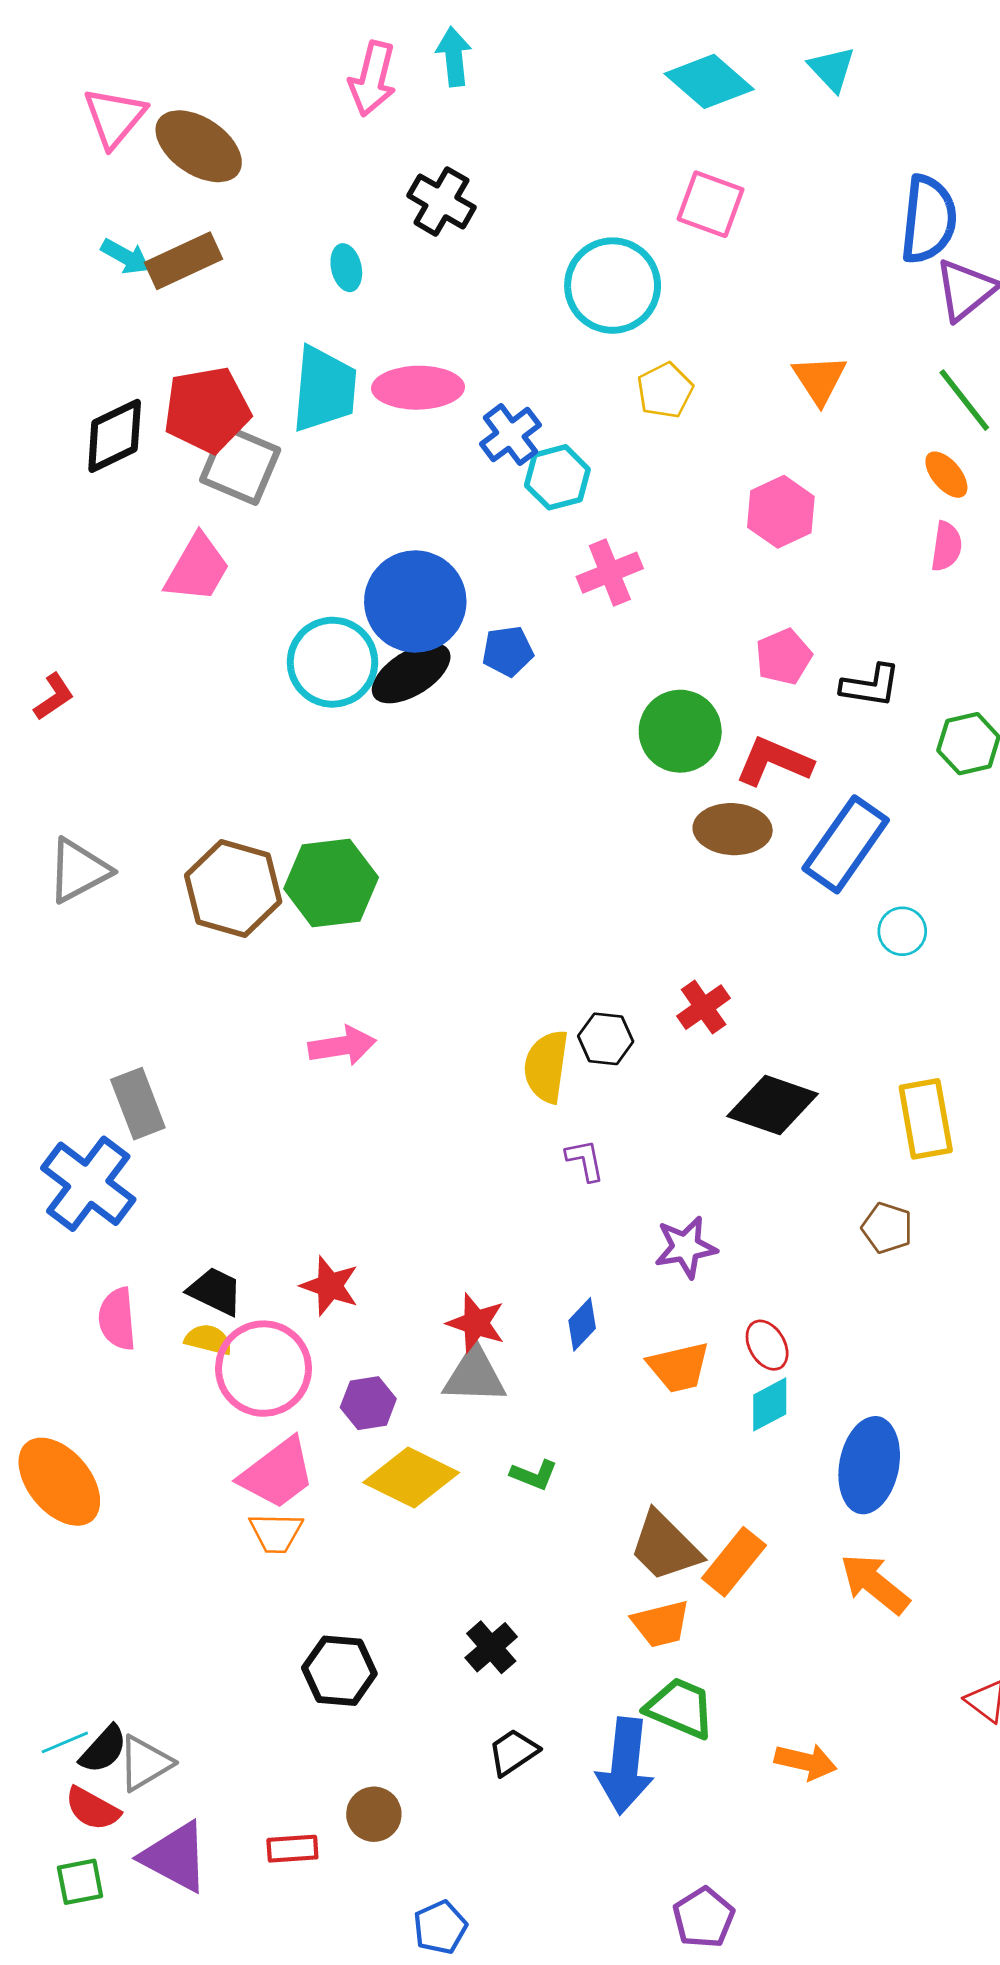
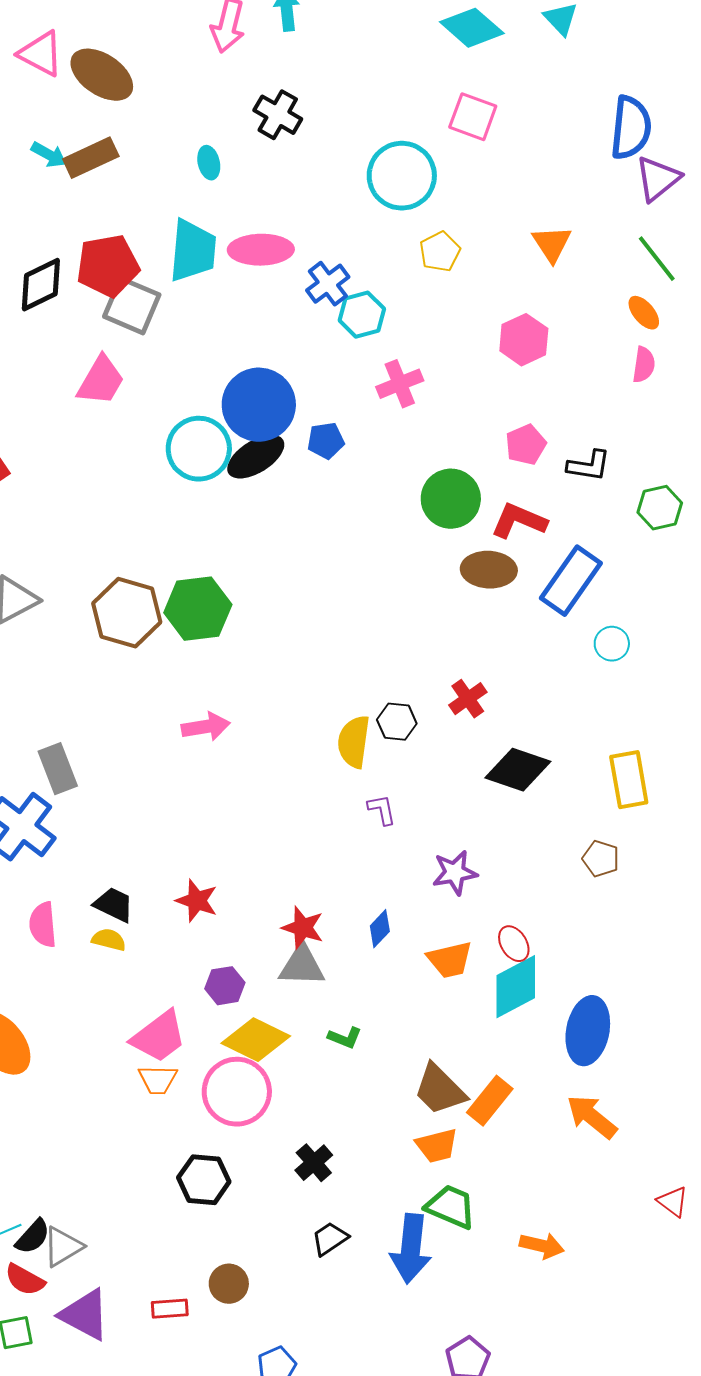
pink triangle: (115, 117) -> (41, 54), turned -42
pink circle: (264, 1369) -> (237, 1092), moved
cyan diamond: (770, 1404) -> (516, 987), size x1.6

